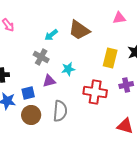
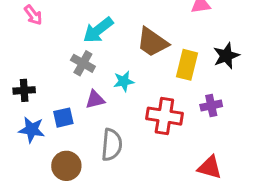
brown trapezoid: (79, 30) -> (152, 42), moved
cyan arrow: (51, 35) -> (98, 30), size x1.5
brown circle: (31, 115) -> (66, 166), moved

